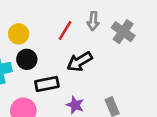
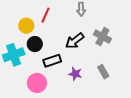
red line: (65, 31) -> (45, 15), moved
gray cross: (123, 32) -> (102, 37), moved

